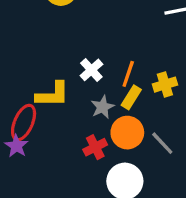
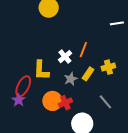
orange line: (128, 74) -> (83, 50), moved
yellow L-shape: (52, 94) -> (41, 70), turned 90
orange circle: (127, 133) -> (52, 101), moved

